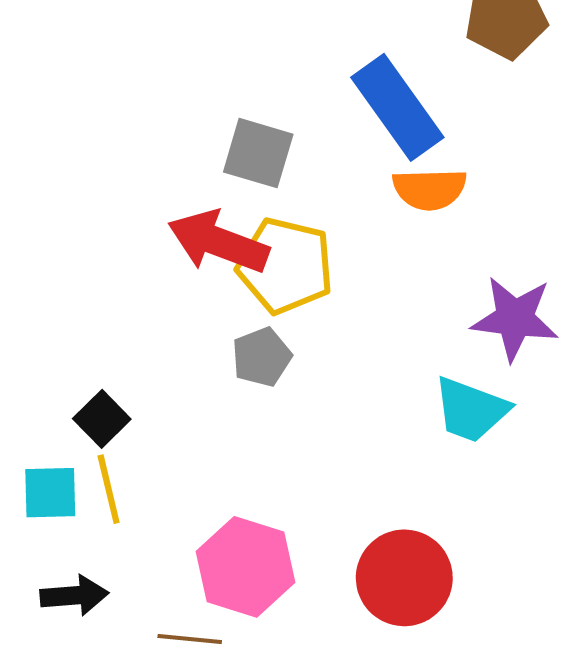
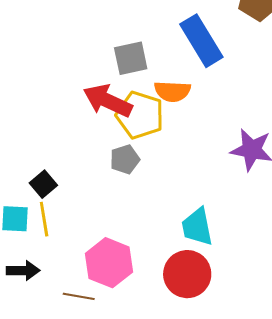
gray square: (258, 153) -> (131, 58), turned -33
orange semicircle: (430, 189) -> (172, 91), moved
cyan trapezoid: (471, 410) -> (197, 227), moved, turned 54

